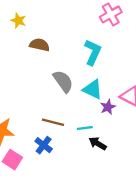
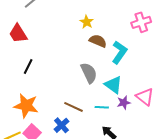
yellow star: (18, 21) -> (87, 22), moved
brown semicircle: (39, 45) -> (98, 41), moved
cyan line: (85, 128) -> (102, 107), moved

